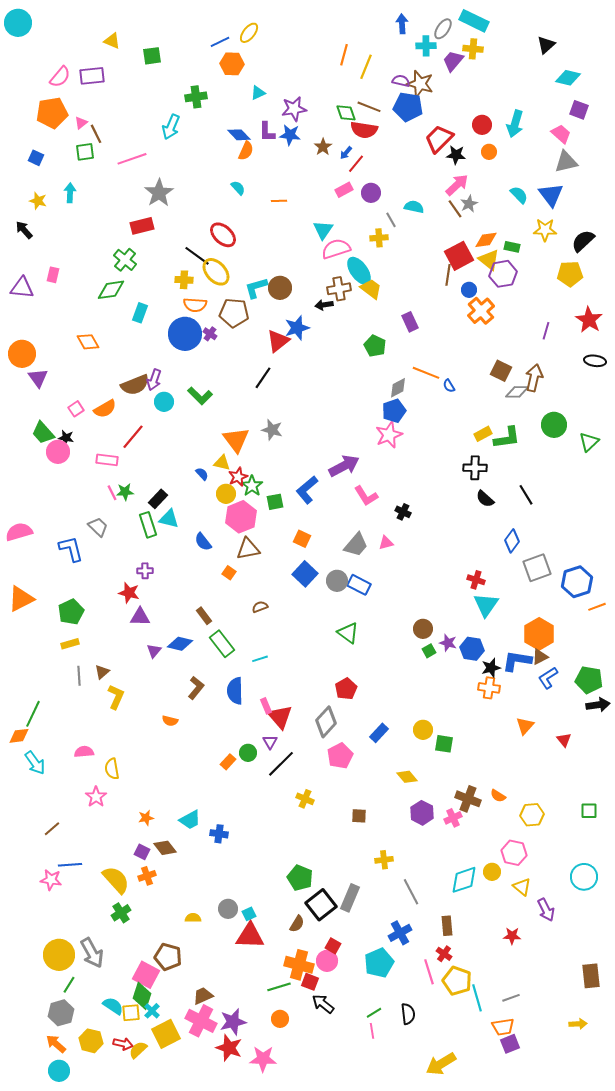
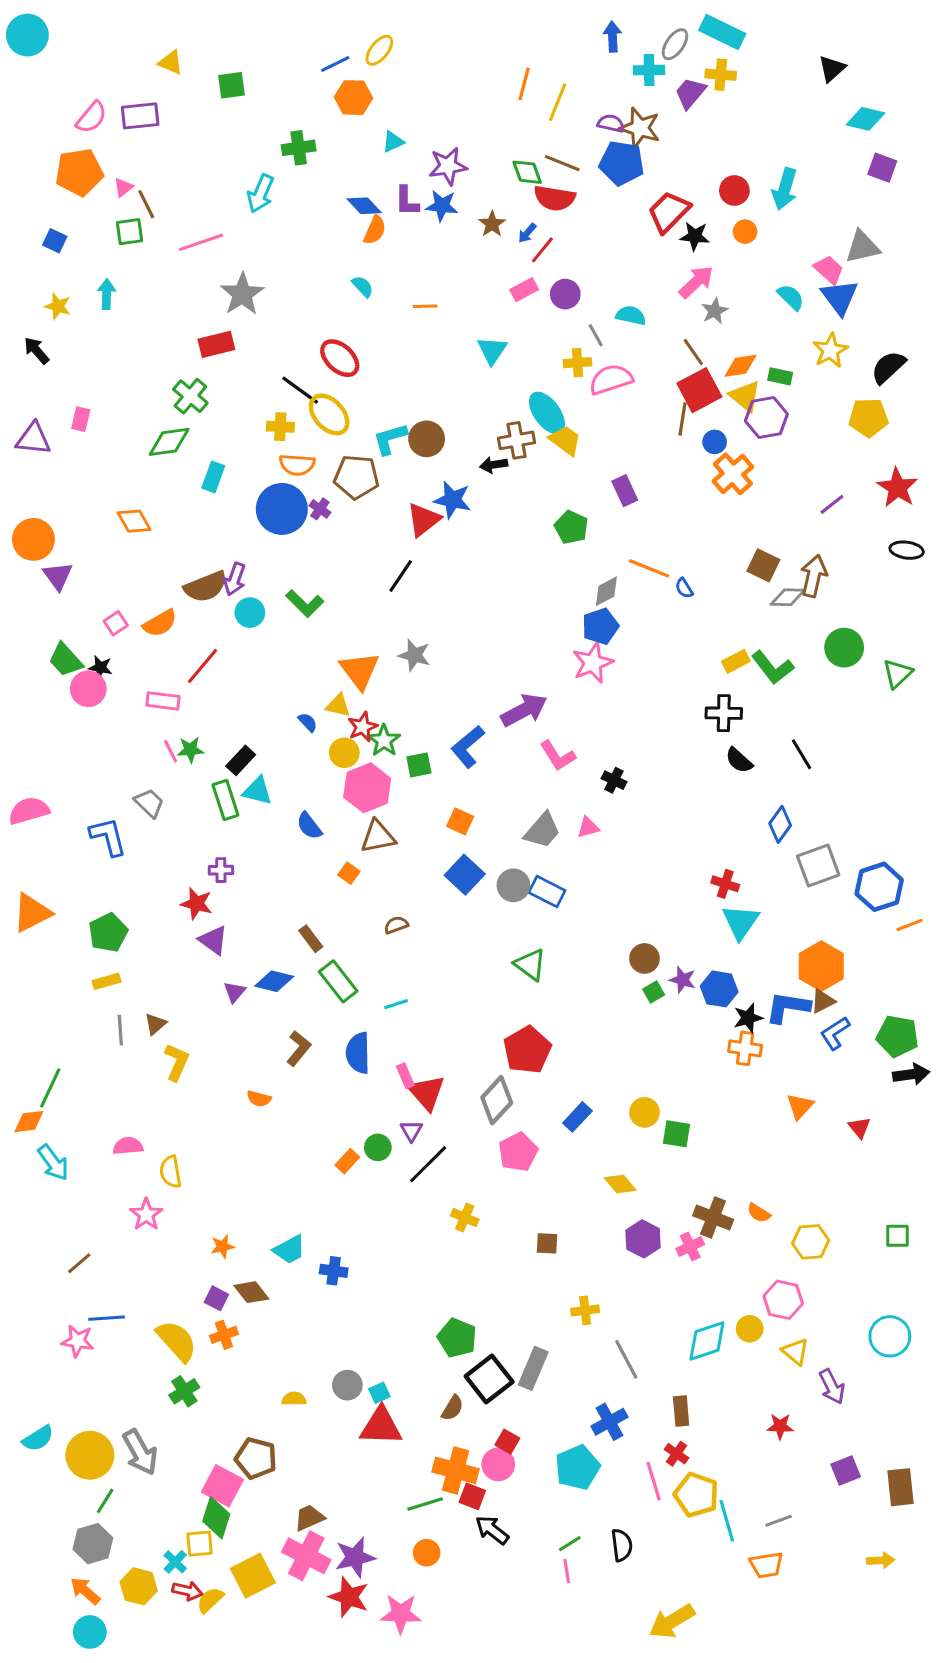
pink trapezoid: (561, 134) -> (829, 270), moved
brown line: (455, 209) -> (693, 352), moved
yellow star: (545, 230) -> (830, 350), turned -30
pink semicircle: (336, 249) -> (611, 379), moved
blue star: (297, 328) -> (453, 500), turned 30
purple line: (546, 331) -> (832, 504), turned 36
green L-shape: (507, 438) -> (772, 667), turned 60
purple triangle: (140, 617) -> (213, 940), turned 35
red pentagon: (346, 689) -> (527, 1050), size x1.4
cyan semicircle: (113, 1006) -> (38, 1438), moved, turned 115
cyan cross: (152, 1011) -> (175, 1562), moved
purple square: (510, 1044) -> (846, 1470), moved

